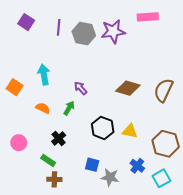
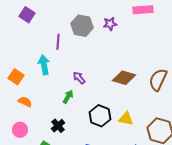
purple line: (59, 27) -> (58, 42), moved
purple star: (113, 31) -> (110, 24), size x0.6
orange semicircle: (43, 108) -> (25, 102), moved

